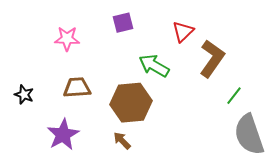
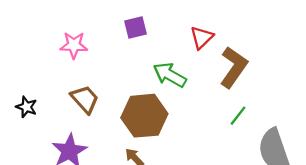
brown trapezoid: (77, 88) -> (85, 99), turned 52
green line: (234, 96) -> (238, 116), moved

